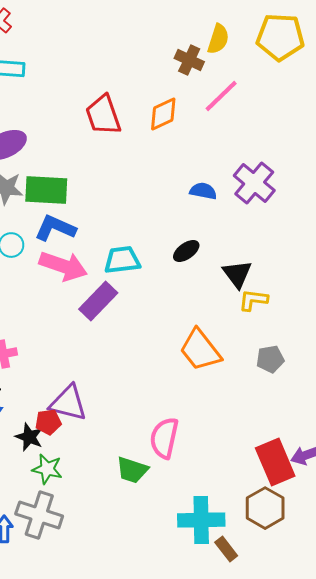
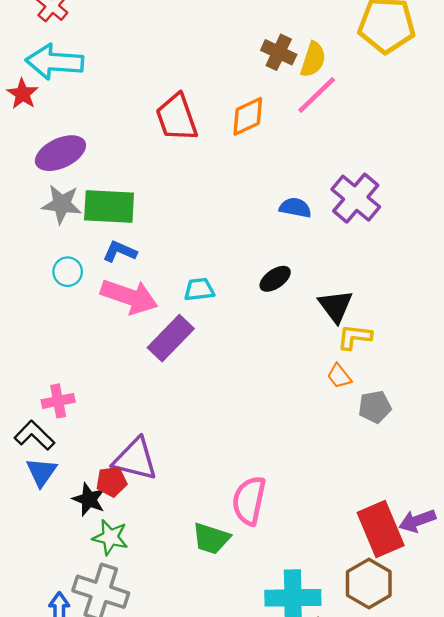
yellow semicircle: (218, 39) -> (313, 59), moved
blue L-shape: (55, 228) -> (120, 252), size x0.7
cyan trapezoid: (122, 260) -> (199, 289), size x0.7
orange trapezoid: (200, 350) -> (339, 376), moved, size x0.5

